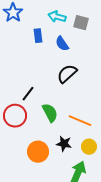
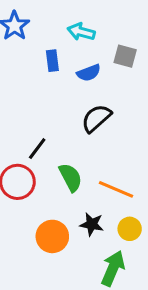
gray square: (81, 23) -> (125, 56), moved
blue semicircle: (62, 44) -> (89, 73), turned -77

